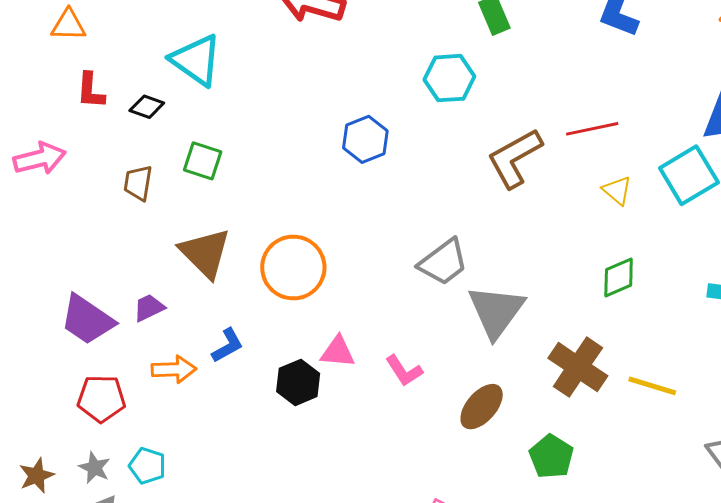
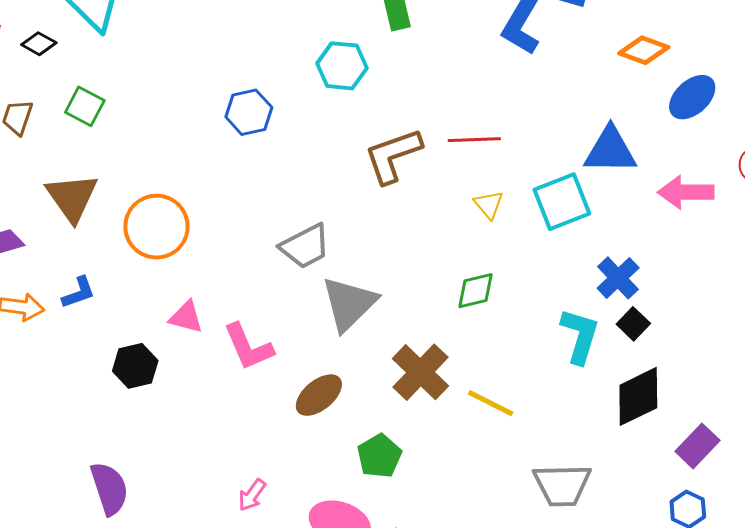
pink L-shape: (404, 371) -> (248, 347), size x1.4
black hexagon: (298, 382) -> (135, 366), moved

